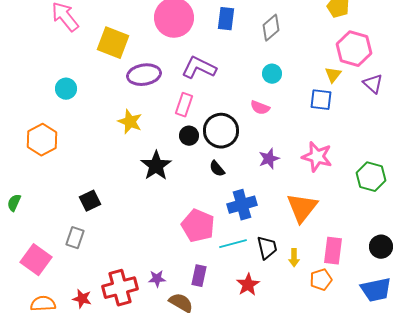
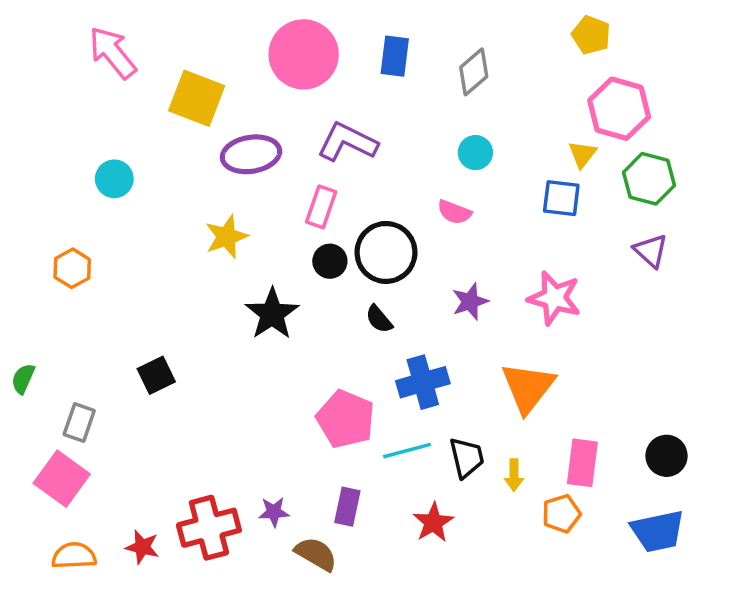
purple triangle: (373, 84) -> (651, 251), moved
yellow star: (130, 122) -> (226, 237), turned 30
orange hexagon: (42, 140) -> (72, 268), size x0.7
green hexagon: (371, 177) -> (649, 179), moved
gray rectangle: (75, 238) -> (79, 423), moved

